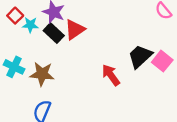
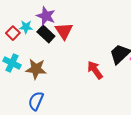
red square: (15, 16) -> (13, 33), moved
red triangle: (75, 30) -> (64, 31), turned -30

